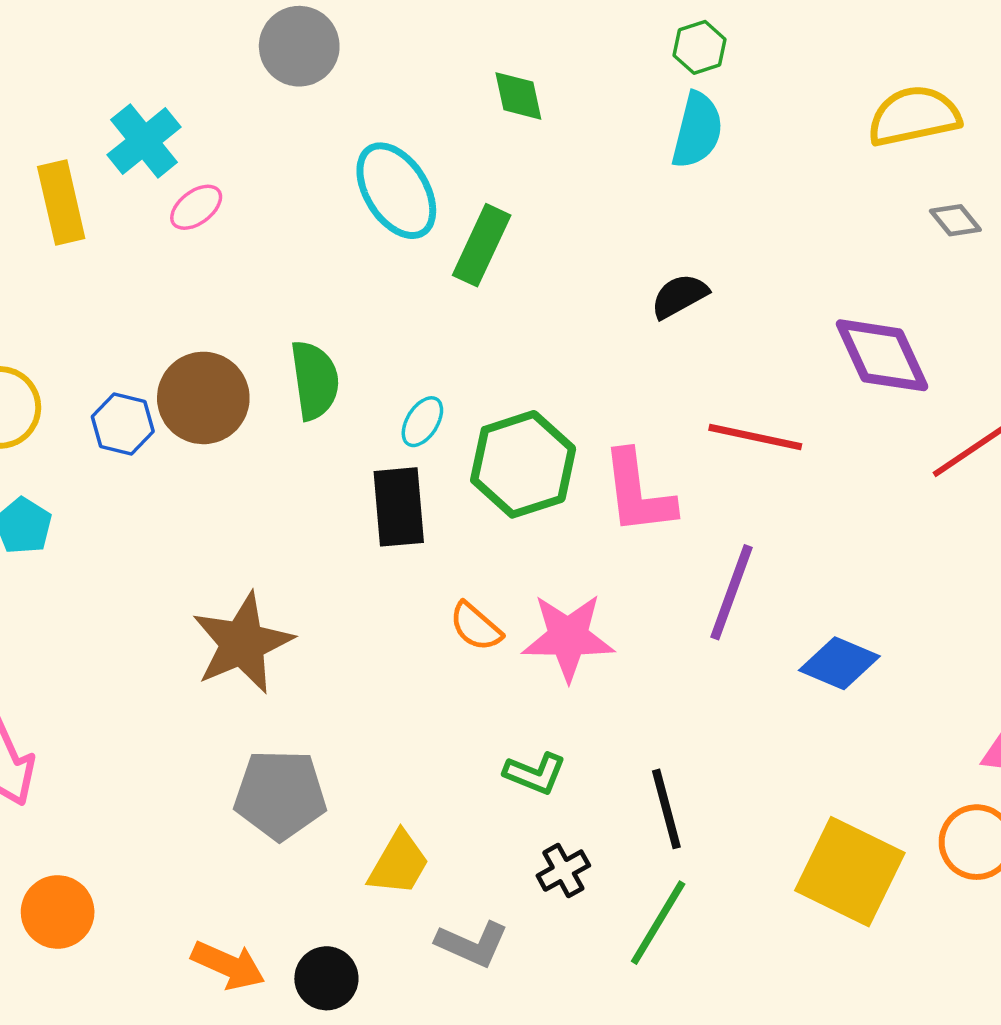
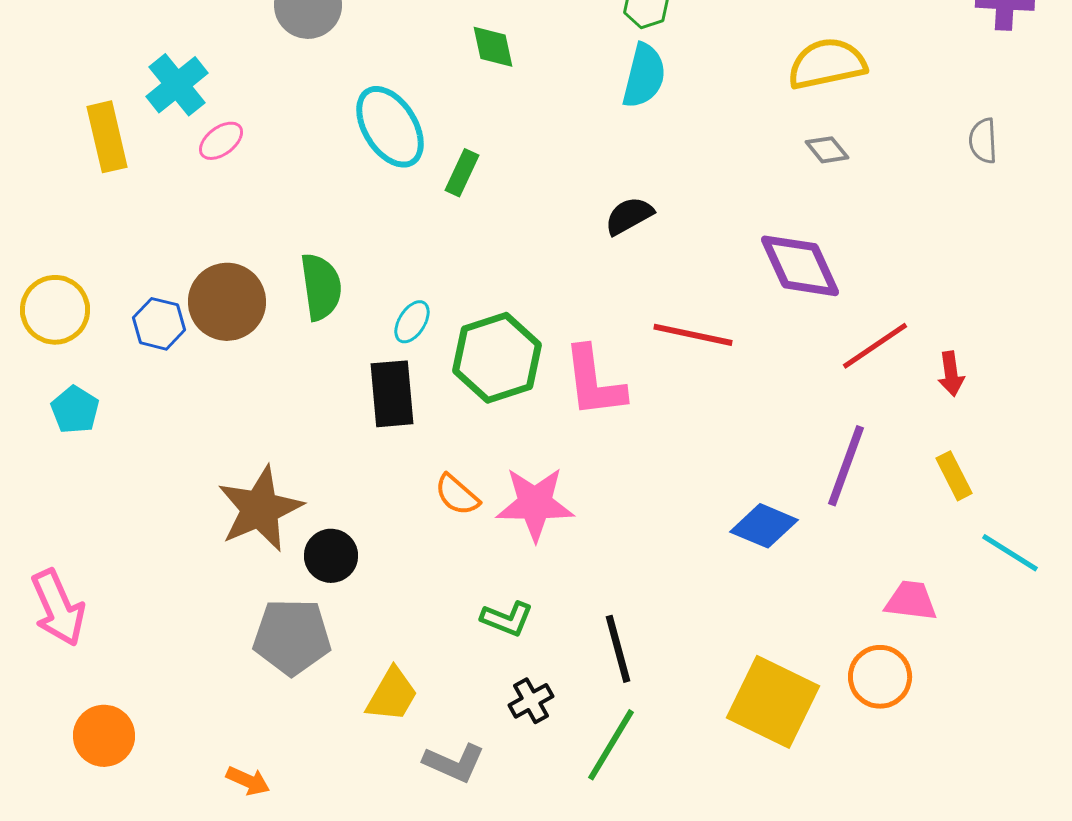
gray diamond: (955, 220) -> (827, 150), moved
green rectangle: (482, 245) -> (462, 173), size x0.7
purple line: (732, 592) -> (846, 466), moved
orange arrow: (228, 965) -> (248, 781), size x0.7
black circle: (326, 978) -> (331, 556), moved

